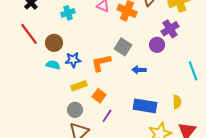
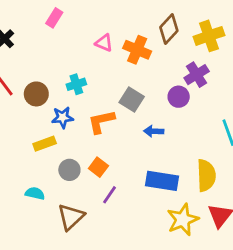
cyan cross: (68, 13) -> (76, 84), moved
cyan semicircle: (53, 65) -> (35, 193), moved
yellow rectangle: (79, 86) -> (45, 144), moved
yellow semicircle: (177, 102) -> (206, 175), size x1.6
gray circle: (75, 110) -> (69, 170), moved

